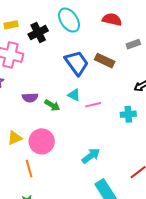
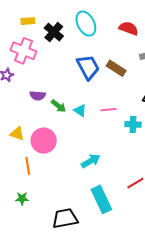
black cross: (38, 32) -> (54, 32), turned -30
cyan triangle: (74, 95) -> (80, 110), moved
pink line: (93, 105) -> (108, 110), moved
yellow triangle: (15, 138) -> (17, 134), turned 35

